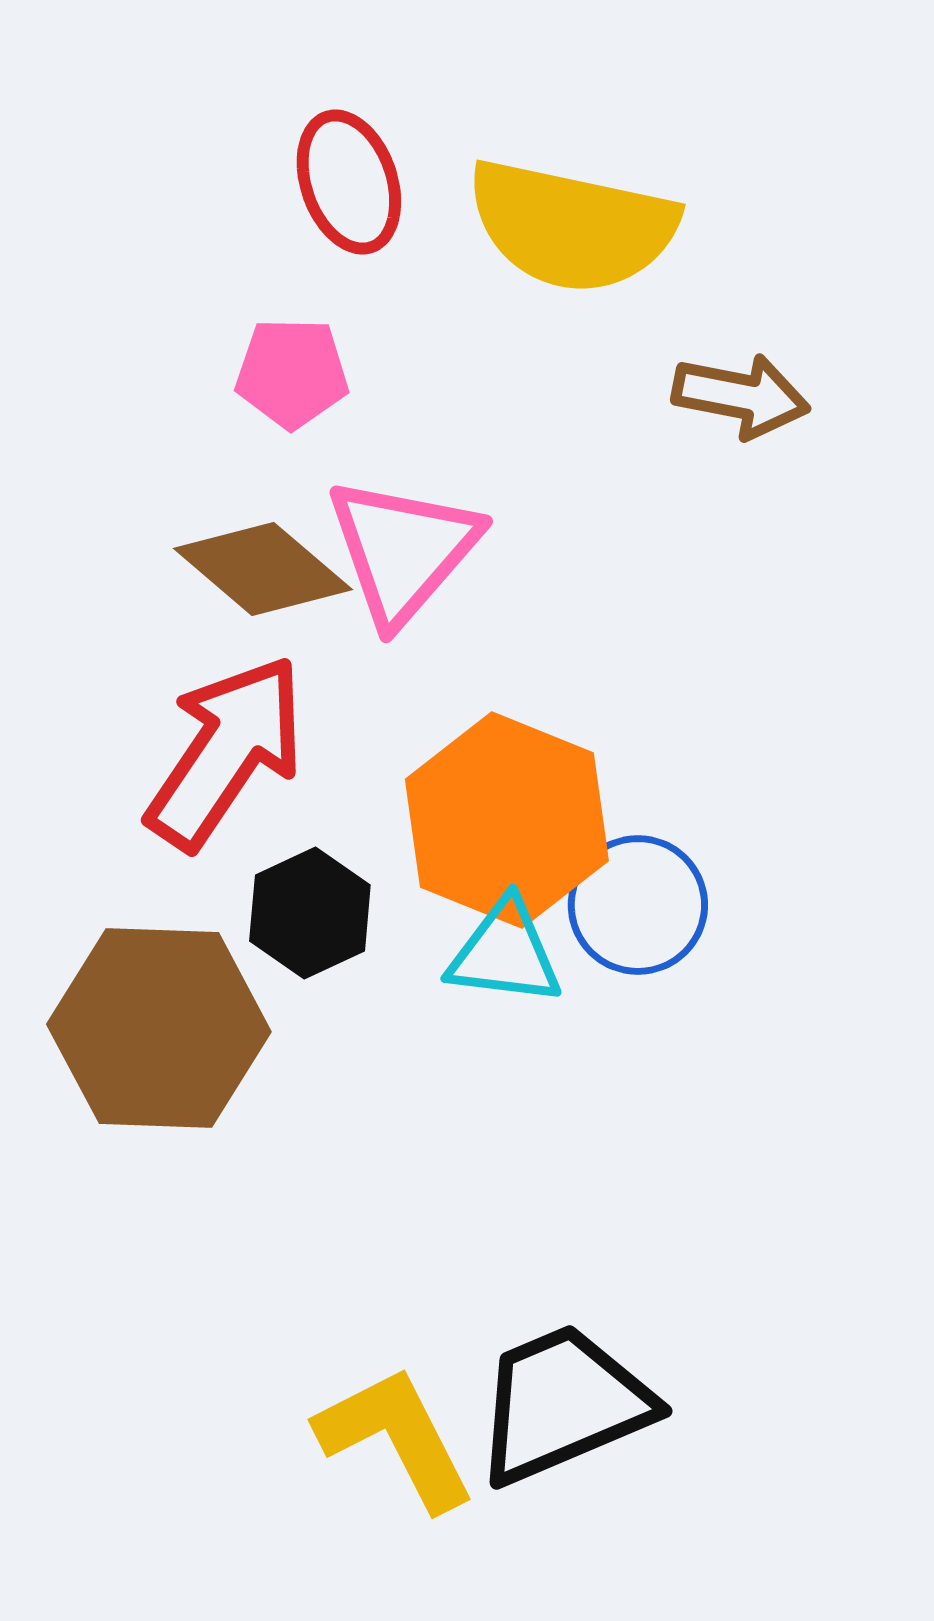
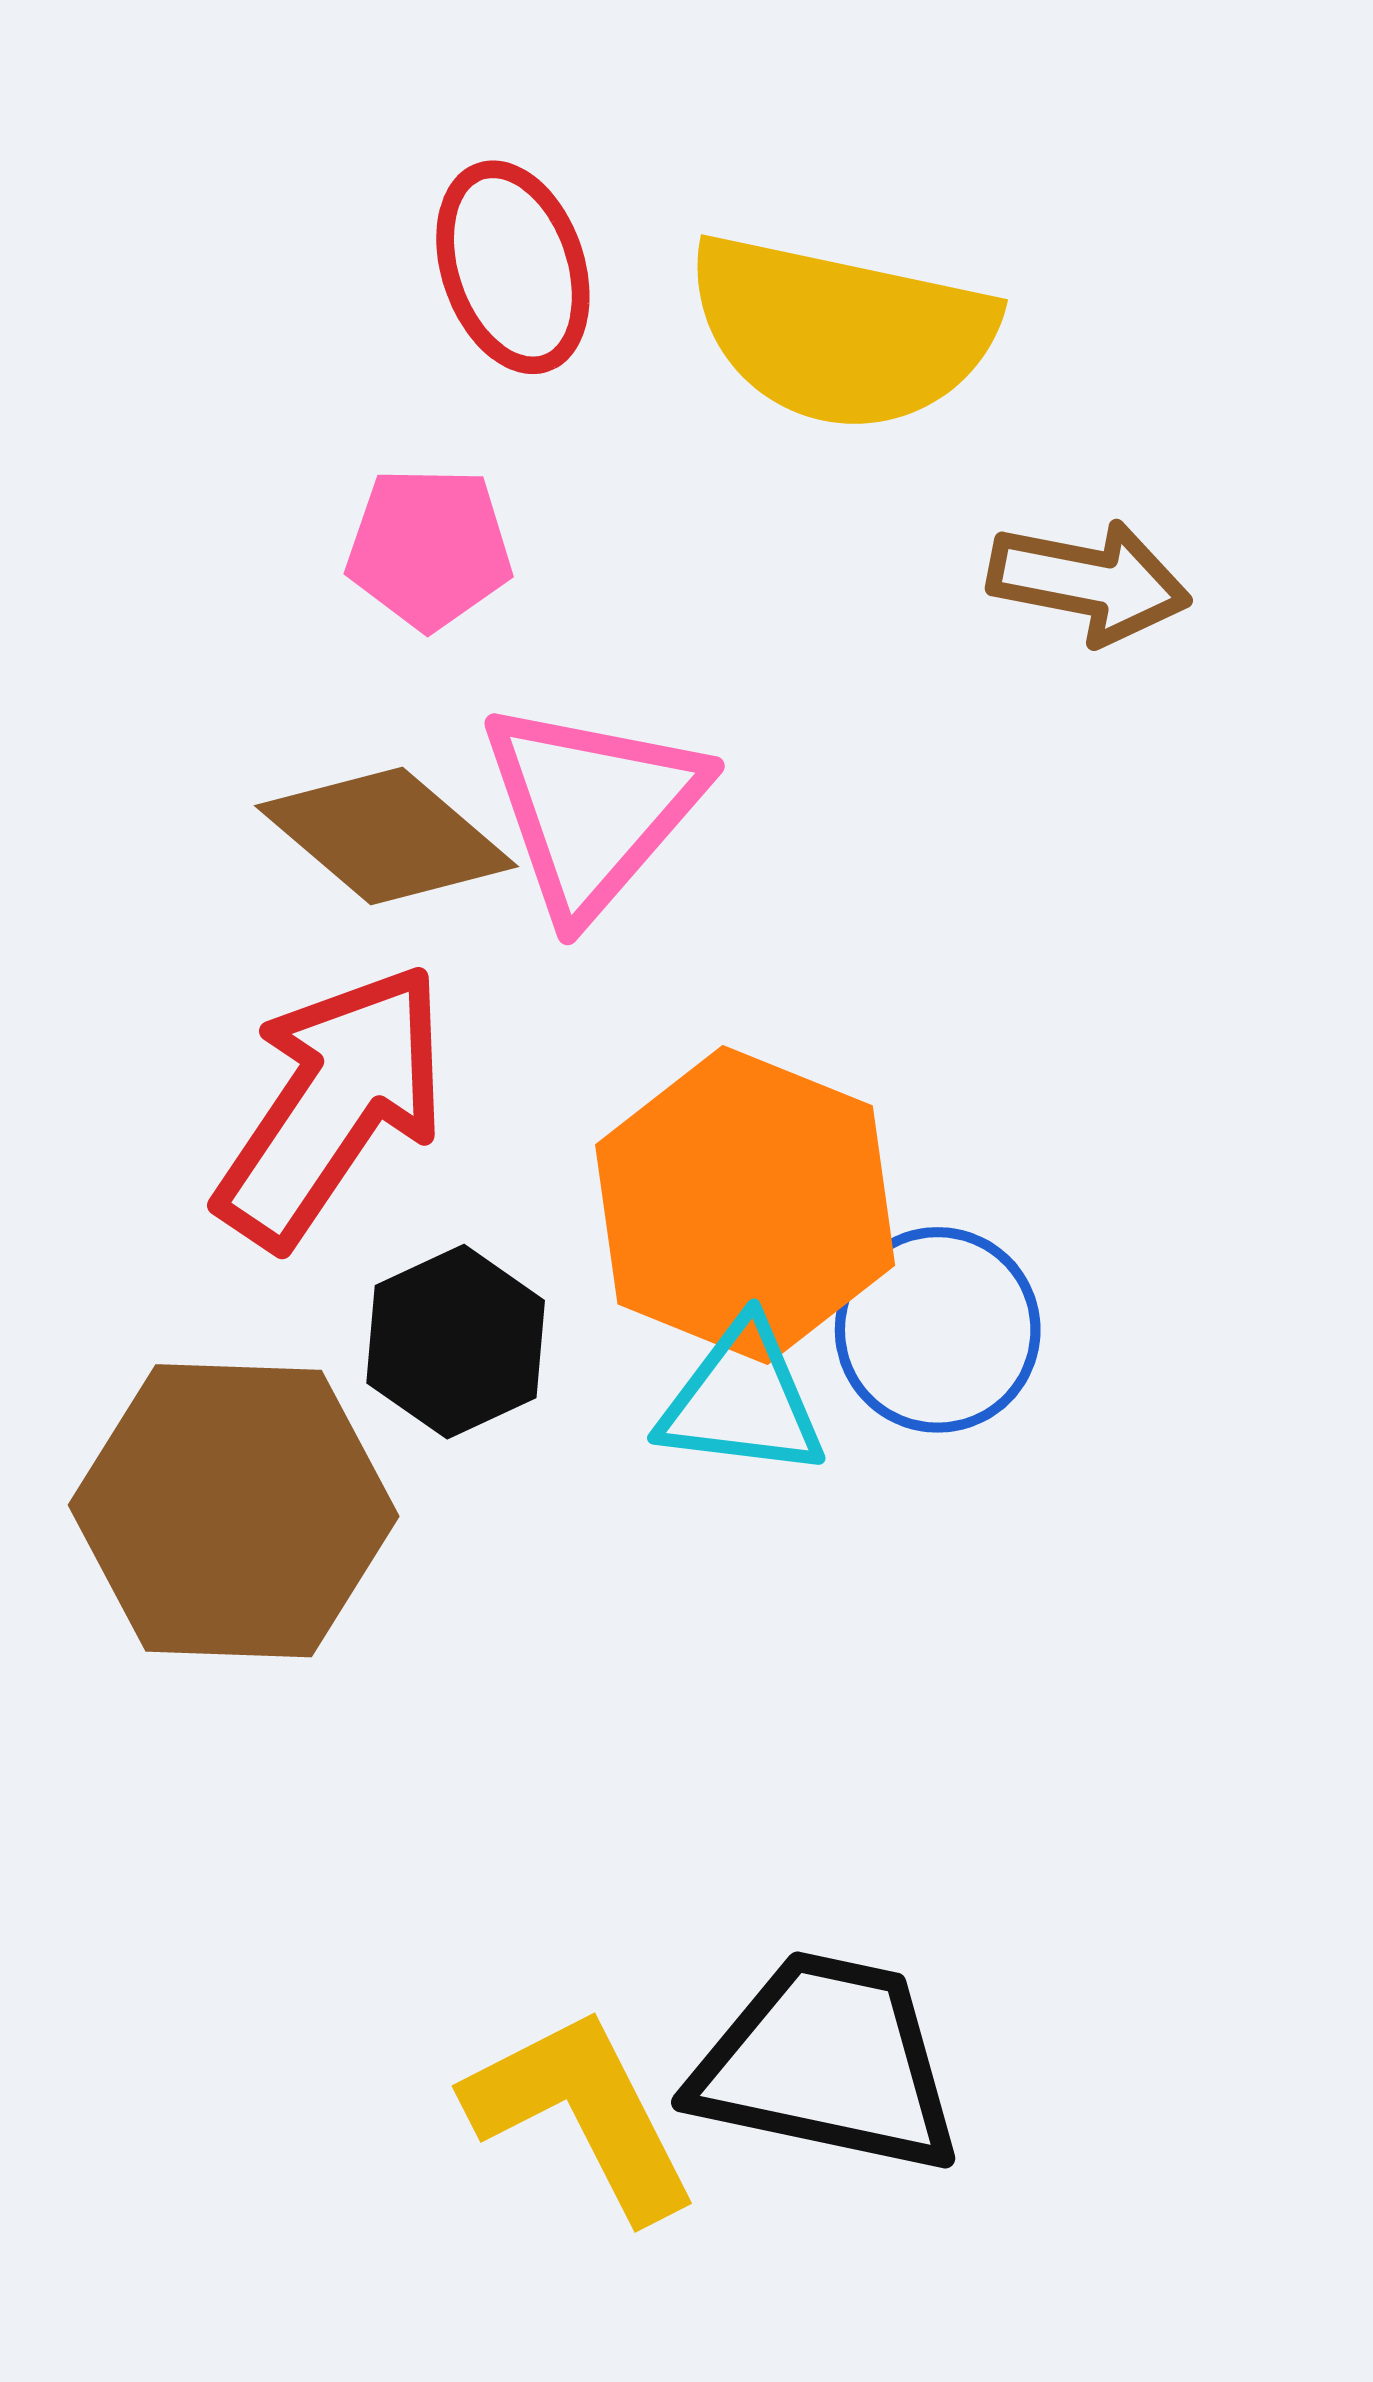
black trapezoid: (563, 1404) -> (827, 2063), turned 35

